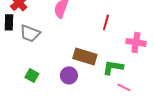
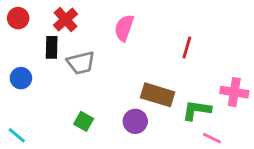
gray trapezoid: (30, 33) -> (81, 63), turned -35
pink cross: (136, 42) -> (234, 92), moved

